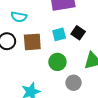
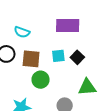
green circle: (57, 62) -> (41, 80), moved

